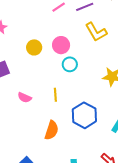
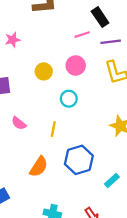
pink circle: (61, 45) -> (76, 66), moved
cyan circle: (70, 64) -> (69, 99), moved

